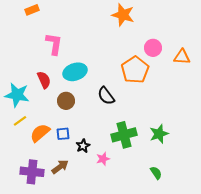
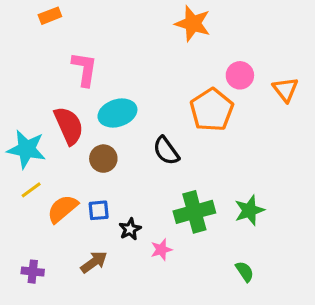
orange triangle: (182, 57) -> (285, 89), turned 48
red semicircle: (44, 80) -> (69, 126), size x1.4
purple cross: (32, 172) -> (33, 272), moved, size x0.6

